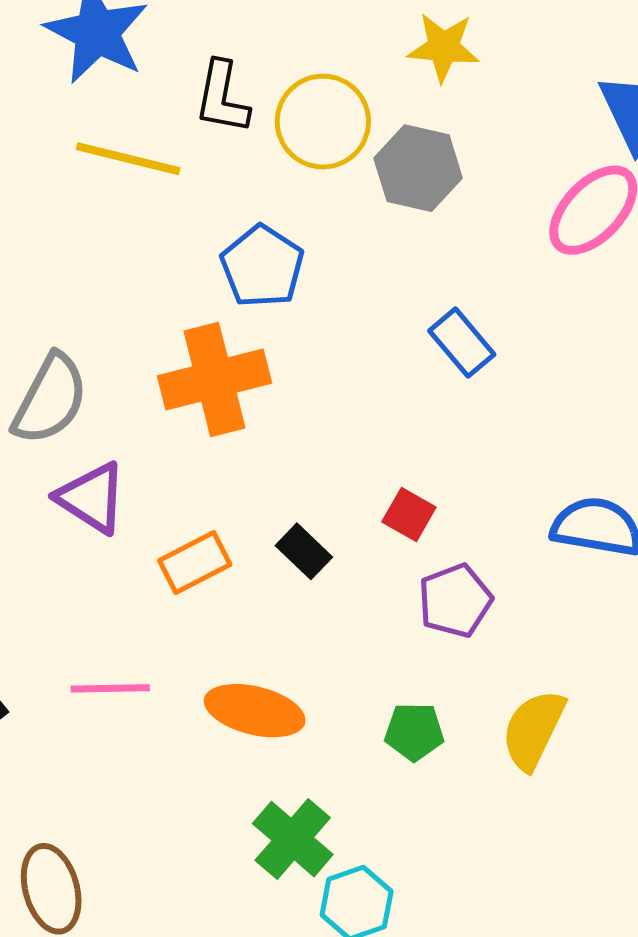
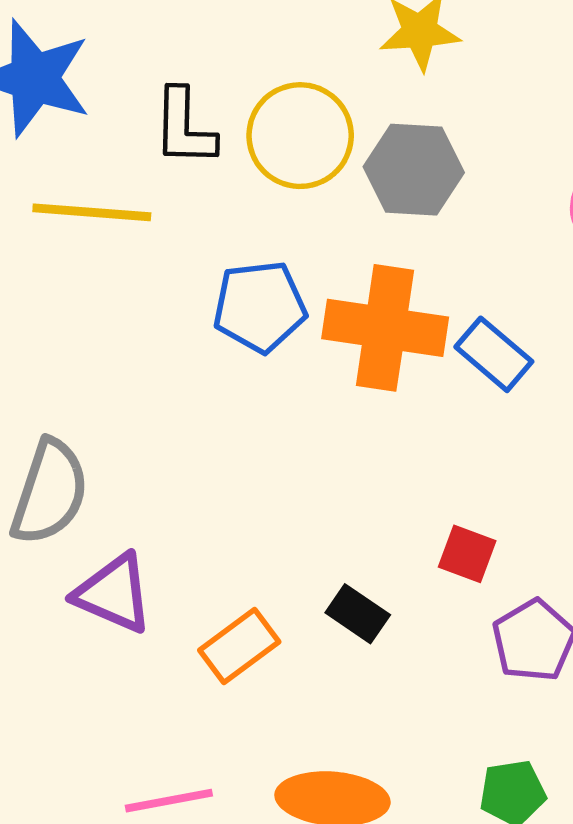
blue pentagon: (262, 266) -> (260, 307), turned -30
orange cross: (215, 380) -> (385, 328), moved, turned 32

